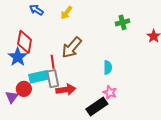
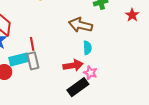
brown arrow: (72, 48) -> (81, 25), moved, turned 65
red arrow: (66, 90) -> (73, 65), moved

